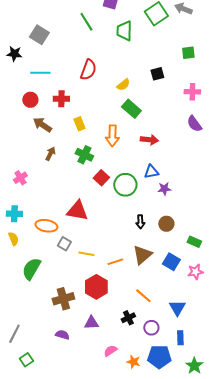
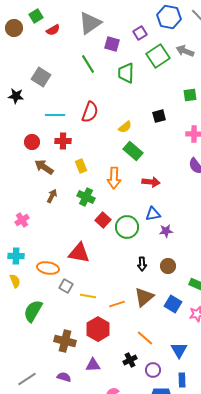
cyan line: (40, 73) -> (55, 115), moved
brown cross: (63, 299) -> (65, 341), turned 30
gray line: (14, 334) -> (27, 379), moved, turned 30

